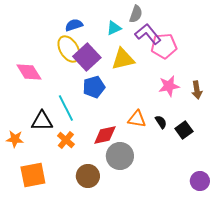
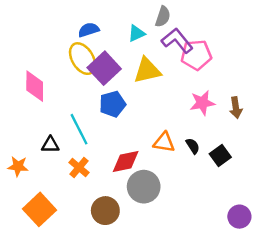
pink diamond: (29, 72) -> (35, 86), turned 32
black triangle: (42, 121) -> (50, 145), size x0.7
orange square: (33, 175) -> (39, 209), turned -32

